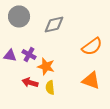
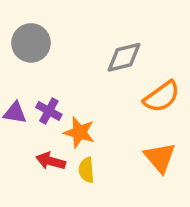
gray diamond: (54, 24) -> (124, 57), moved
orange triangle: (91, 80) -> (160, 157), turned 30

